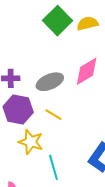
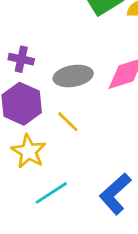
cyan line: (53, 167) -> (51, 193), turned 60

